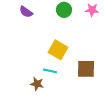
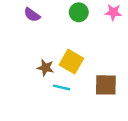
brown star: (37, 84) -> (46, 68), moved

